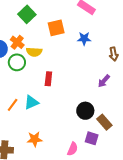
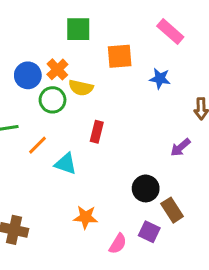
green square: (27, 14) -> (78, 29), turned 36
cyan triangle: (31, 102) -> (66, 164), turned 35
orange line: (13, 105) -> (38, 145), moved
orange star: (35, 139) -> (86, 217), moved

